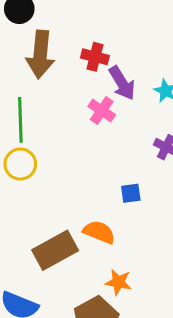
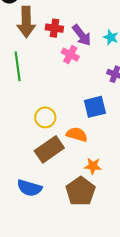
red cross: (95, 57) -> (54, 28), moved
yellow circle: (20, 164) -> (45, 117), moved
blue square: (131, 193) -> (95, 107), size x1.6

